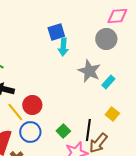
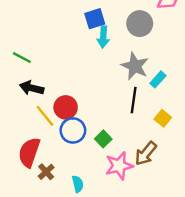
gray circle: (106, 39) -> (140, 24), moved
black line: (88, 130) -> (134, 100), moved
blue circle: (30, 132) -> (73, 130), moved

